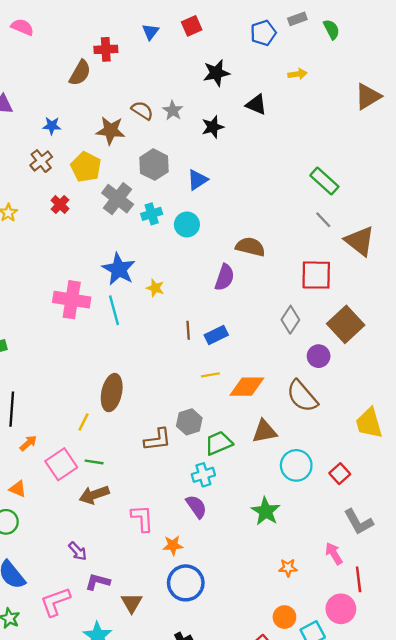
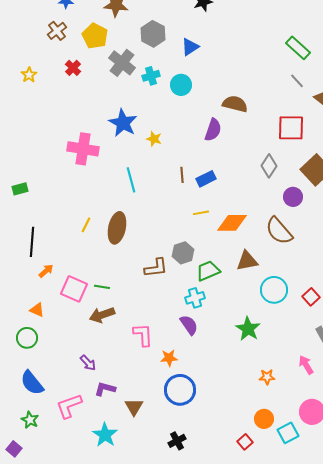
cyan line: (114, 310) -> (131, 180), moved
yellow line: (83, 422) -> (86, 225), moved
pink square: (61, 464) -> (74, 289), turned -32

